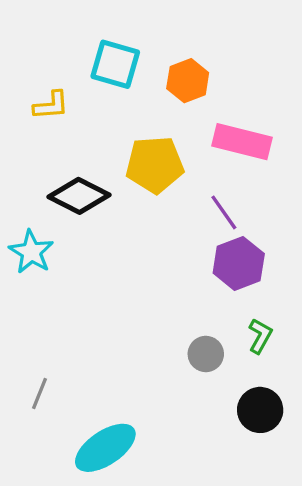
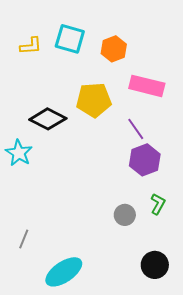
yellow L-shape: (51, 105) -> (31, 46), moved
black circle: (260, 410) -> (155, 265), moved

